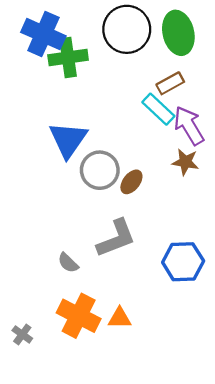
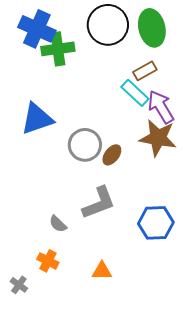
blue triangle: (68, 140) -> (37, 119), moved, turned 36
brown star: (185, 162) -> (158, 138), size x1.6
orange cross: (79, 316) -> (48, 261), moved, size x0.6

